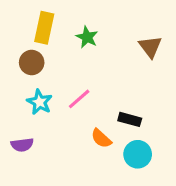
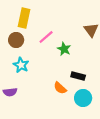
green star: (87, 37) -> (64, 49), moved
pink line: (79, 99) -> (46, 37), moved

